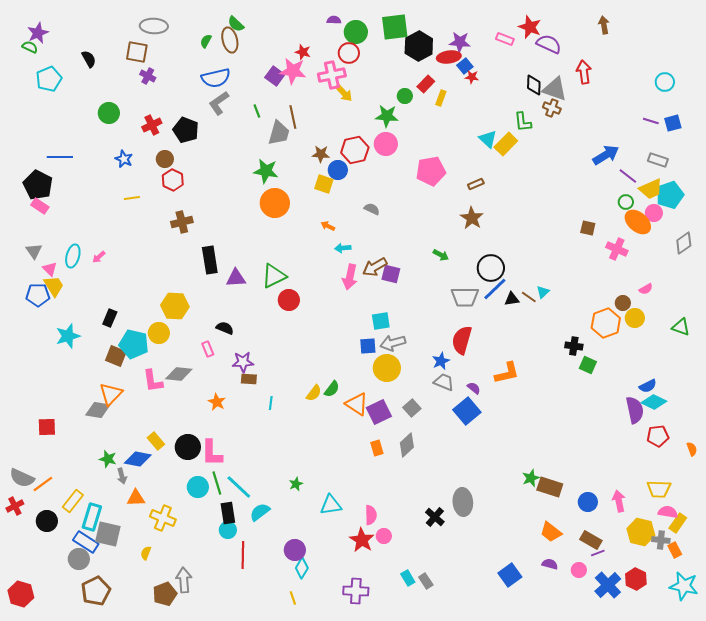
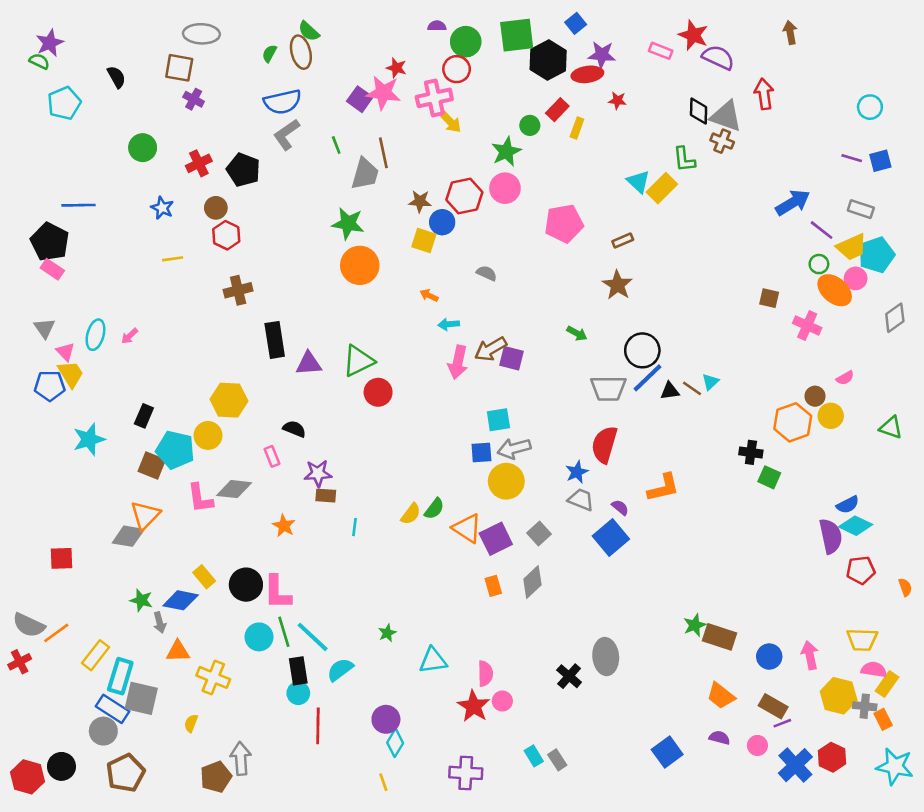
blue square: (465, 66) -> (576, 23), moved
green star: (387, 116) -> (506, 152), turned -30
black circle: (47, 521) -> (61, 766), moved

